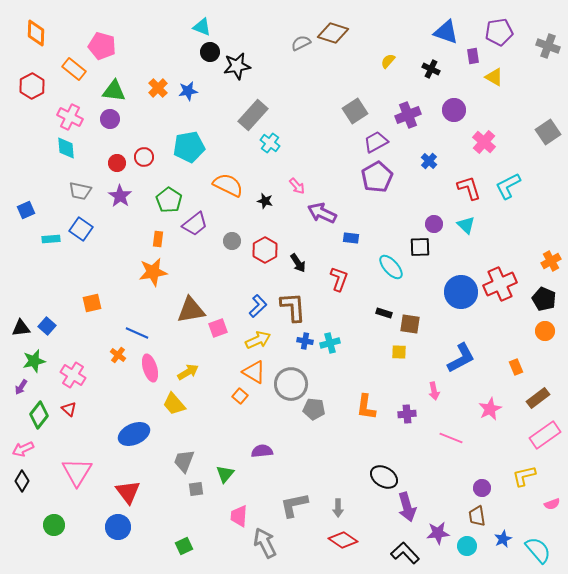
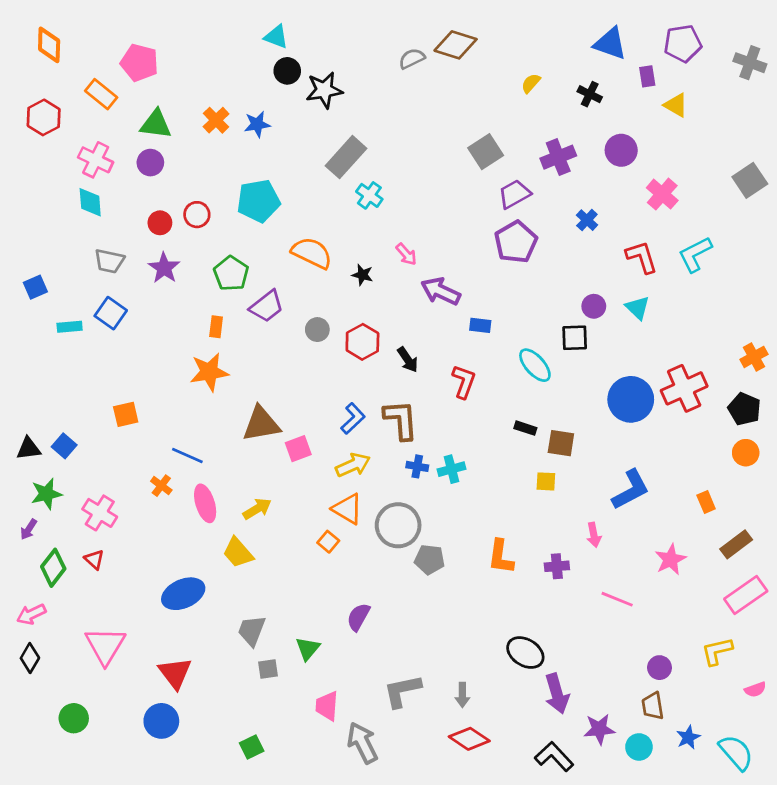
purple semicircle: (262, 451) -> (358, 617), turned -55

